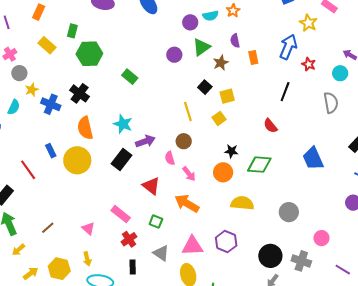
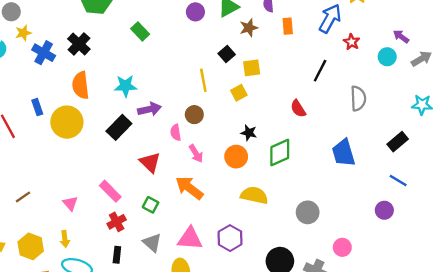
gray semicircle: (331, 103) -> (358, 98), moved
cyan star: (123, 124) -> (125, 86), turned -30
green diamond: (259, 165) -> (280, 152), turned -35

